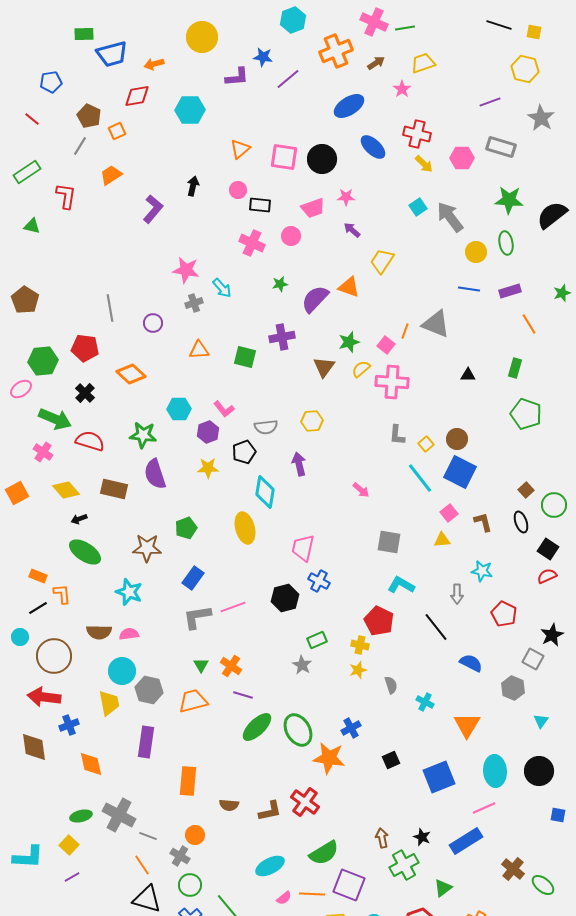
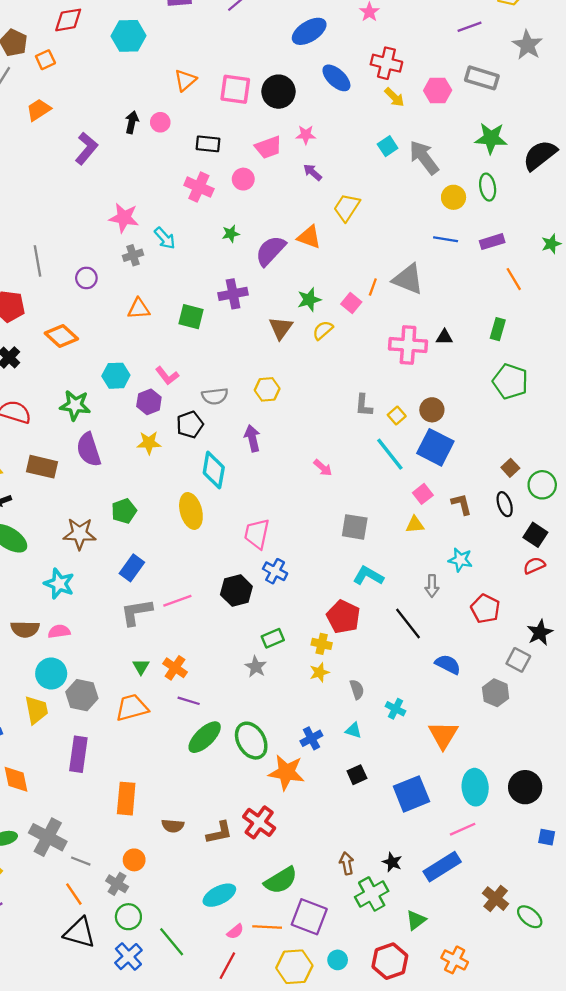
pink circle: (238, 190) -> (160, 122), moved
pink cross: (392, 382) -> (408, 345), moved
cyan triangle: (541, 721) -> (353, 730), moved, turned -49

